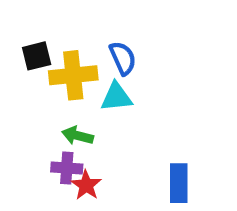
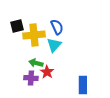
cyan triangle: (116, 97) -> (54, 45), turned -42
red star: (86, 185) -> (47, 72), moved

